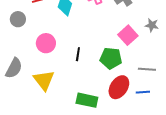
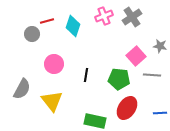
gray circle: (18, 19) -> (32, 34), moved
gray line: (147, 69) -> (152, 75), moved
blue line: (143, 92) -> (160, 113), moved

